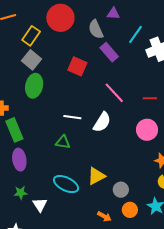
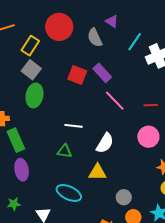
purple triangle: (113, 14) -> (112, 21), turned 32
purple rectangle: (109, 52) -> (102, 73), moved
white semicircle: (102, 122) -> (105, 143), moved
yellow triangle: (96, 176) -> (97, 172), moved, turned 30
green star: (21, 193) -> (14, 204), moved

